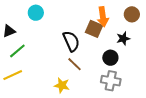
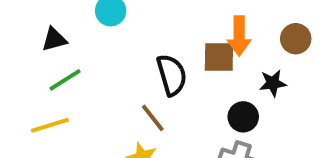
brown square: (94, 29) -> (219, 57), turned -30
brown line: (75, 64) -> (153, 118), moved

